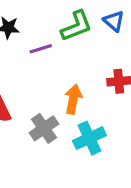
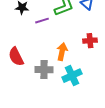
gray cross: (44, 128) -> (44, 70), turned 36

